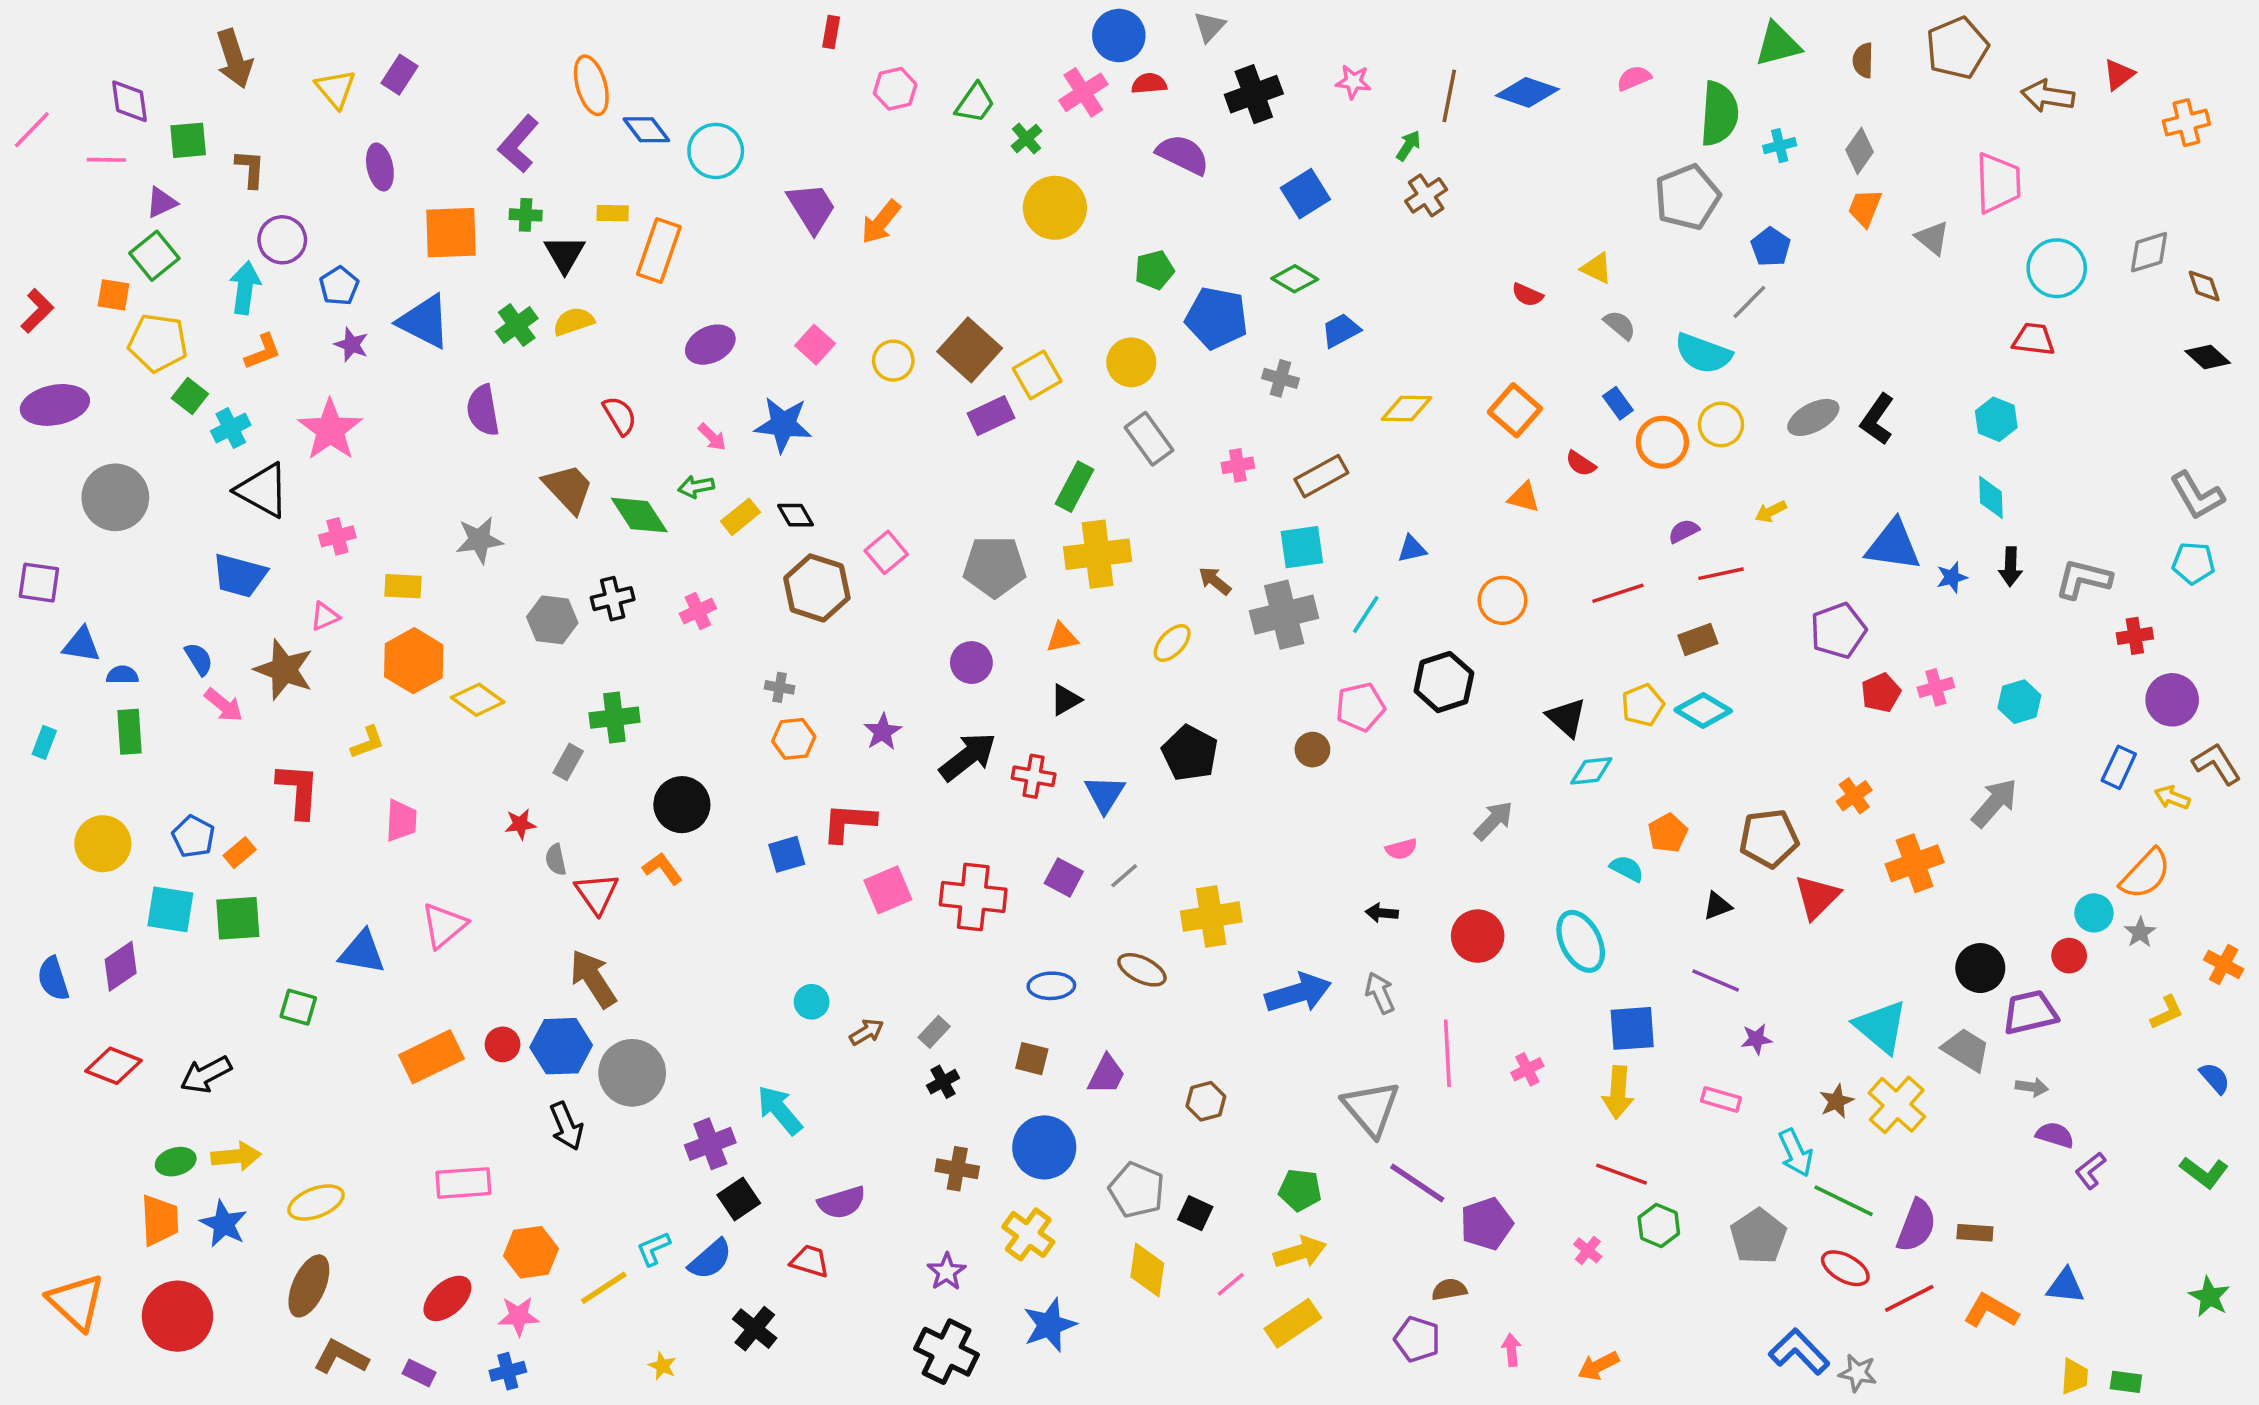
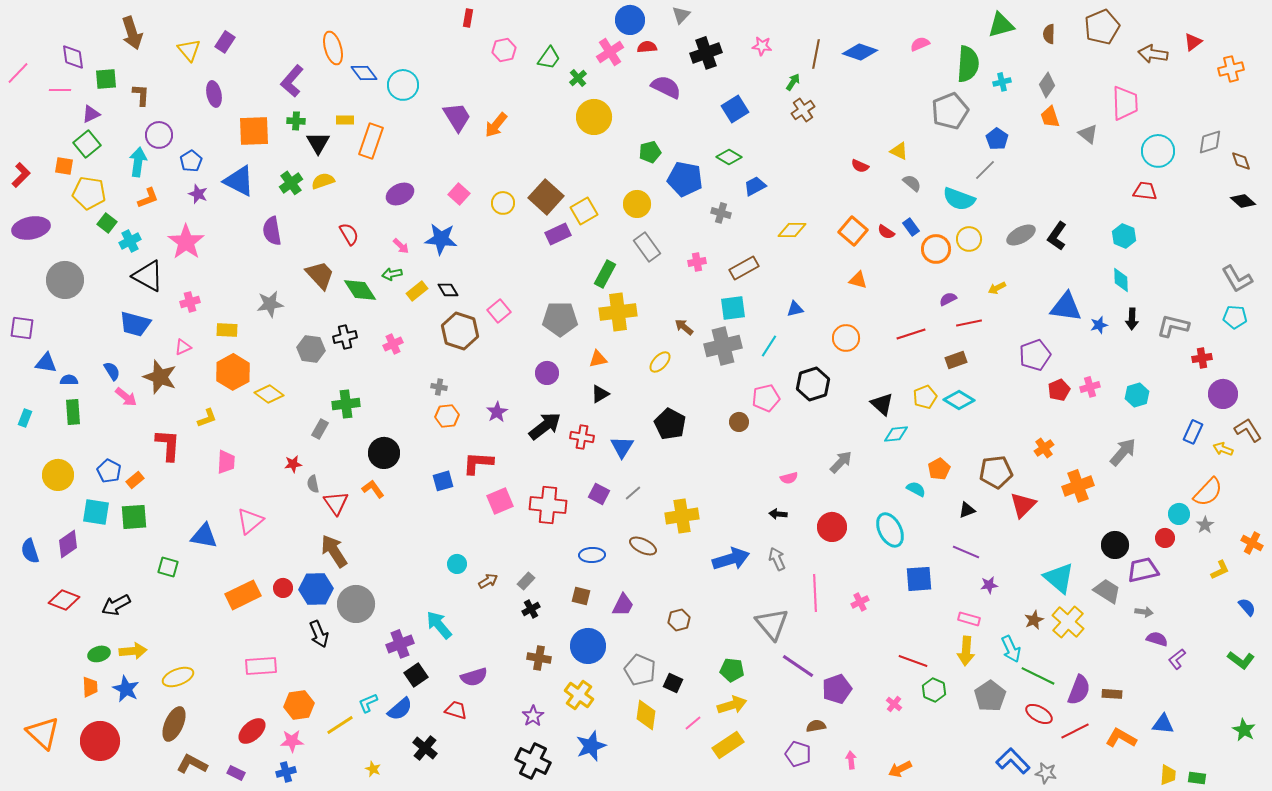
orange trapezoid: (1865, 208) -> (1050, 117), turned -40
red semicircle: (1581, 464) -> (886, 232), moved
yellow arrow: (1618, 1092) -> (966, 651), moved
orange trapezoid: (160, 1220) -> (90, 687), size x0.7

